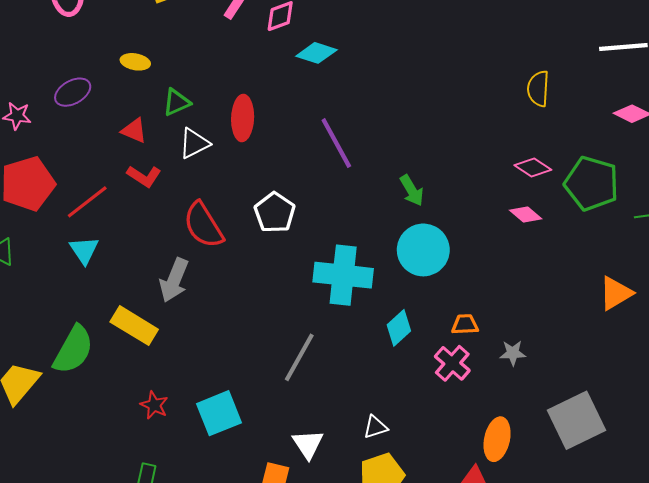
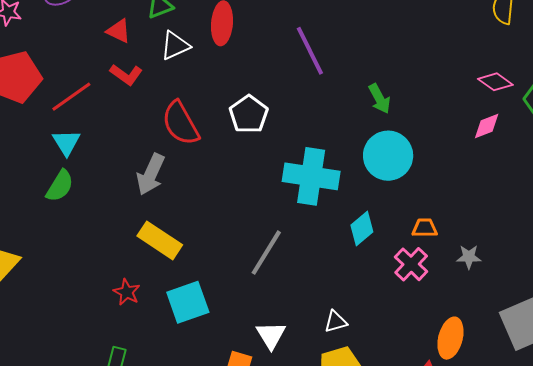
pink diamond: (526, 214) -> (487, 126), turned -64
yellow rectangle: (134, 326) -> (160, 240), moved
green semicircle: (73, 350) -> (60, 186), moved, size x0.7

